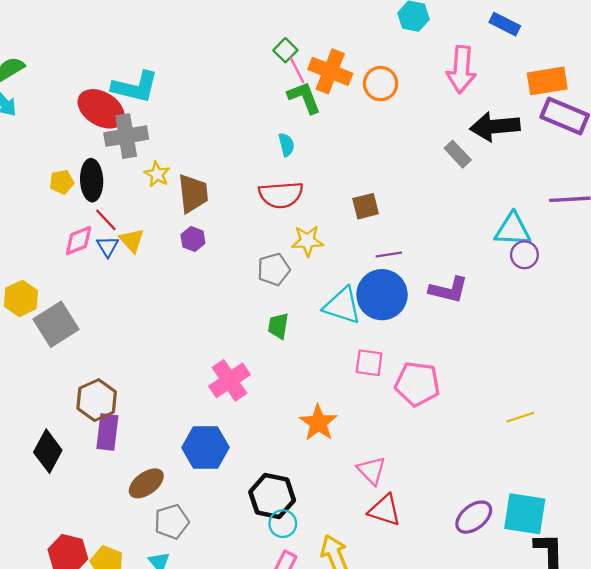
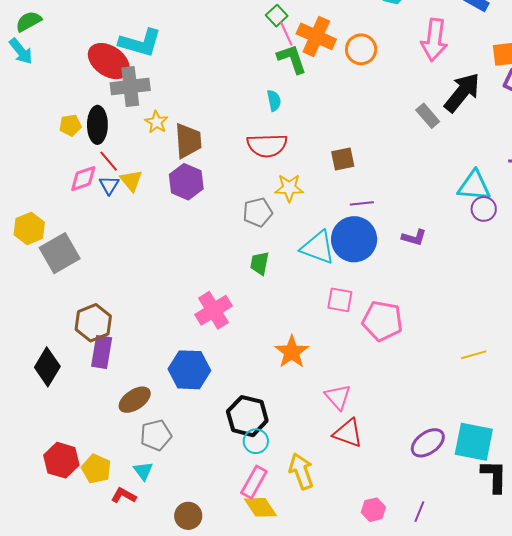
black arrow: (495, 127) -> (462, 92), turned 132
purple hexagon: (193, 239) -> (186, 182), size x1.6
purple L-shape: (449, 290) -> (414, 237), size x0.7

